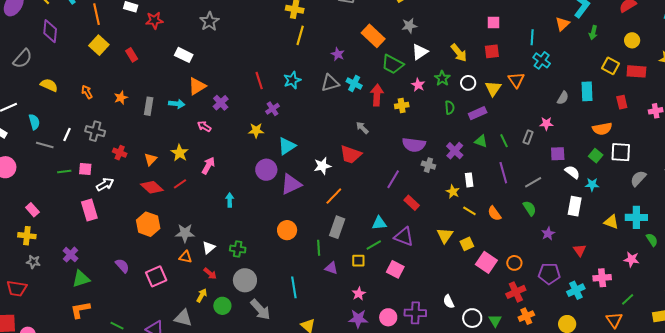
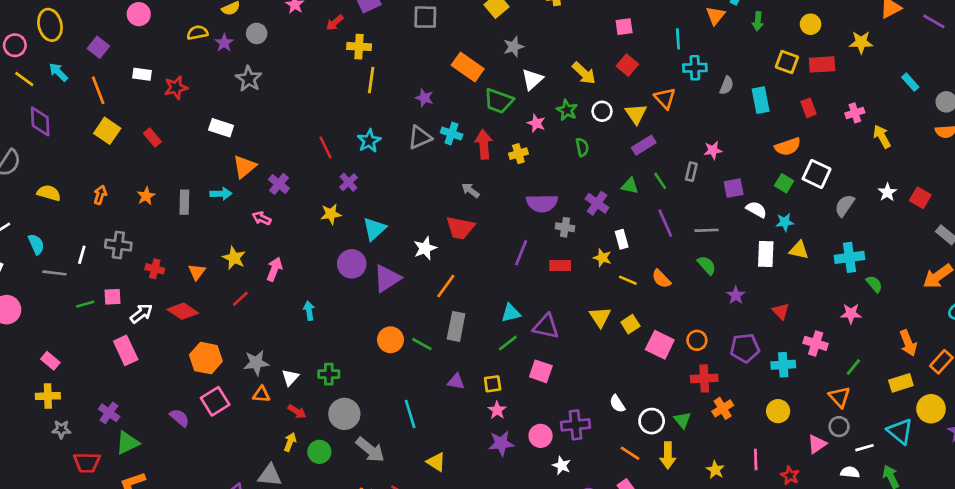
red square: (492, 51) -> (627, 65), turned -35
cyan cross: (542, 60) -> (695, 68), turned -30
orange arrow: (87, 92) -> (100, 195), turned 56
gray semicircle: (563, 98) -> (727, 85), moved
purple rectangle: (478, 113) -> (644, 145), moved
white square: (621, 152) -> (817, 174), turned 30
gray line: (533, 182) -> (706, 230), turned 36
red diamond: (152, 187) -> (183, 311), moved
red rectangle: (412, 203) -> (560, 265), moved, turned -35
yellow triangle: (611, 222) -> (799, 250), moved
green line: (319, 248) -> (422, 344), moved, turned -49
yellow square: (358, 261) -> (493, 384), moved
pink square: (156, 276) -> (215, 401), moved
pink cross: (602, 278) -> (816, 343), turned 30
red trapezoid: (17, 288) -> (87, 463), moved
cyan cross: (576, 290) -> (783, 365), turned 30
red cross: (516, 292) -> (704, 378), turned 30

